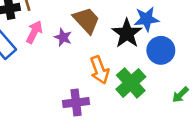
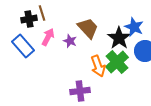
blue star: (146, 19) -> (134, 27), turned 30
green cross: (131, 83) -> (117, 62), moved

